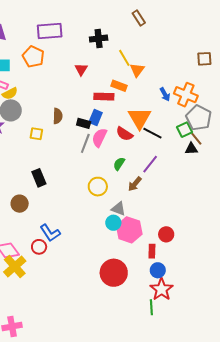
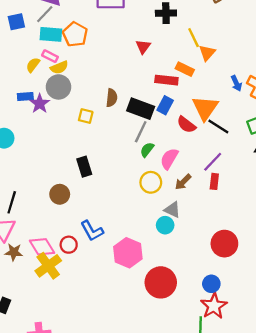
orange pentagon: (33, 57) -> (75, 34), moved
blue rectangle: (96, 117) -> (165, 105), moved
black rectangle: (84, 123) -> (141, 109), size x1.6
pink semicircle: (99, 138) -> (169, 159), moved
green semicircle: (119, 164) -> (147, 150), moved
brown arrow: (135, 184) -> (183, 182), moved
pink hexagon: (129, 230) -> (128, 253), moved
red circle: (166, 234) -> (224, 244), size x1.5
red circle: (39, 247) -> (69, 245), moved
red rectangle: (152, 251) -> (214, 181), moved

